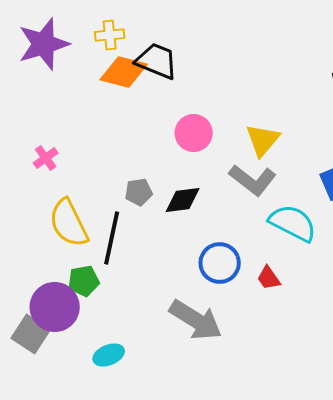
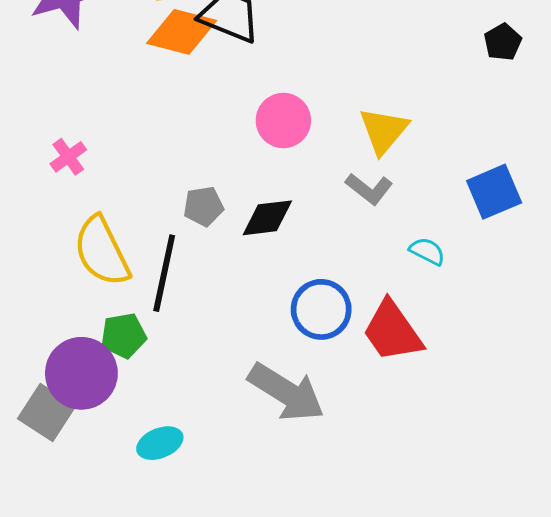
gray L-shape: (253, 180) -> (369, 189), size x0.7
cyan semicircle: (293, 223) -> (427, 251), size x0.5
red trapezoid: (269, 278) -> (392, 331), size x1.8

